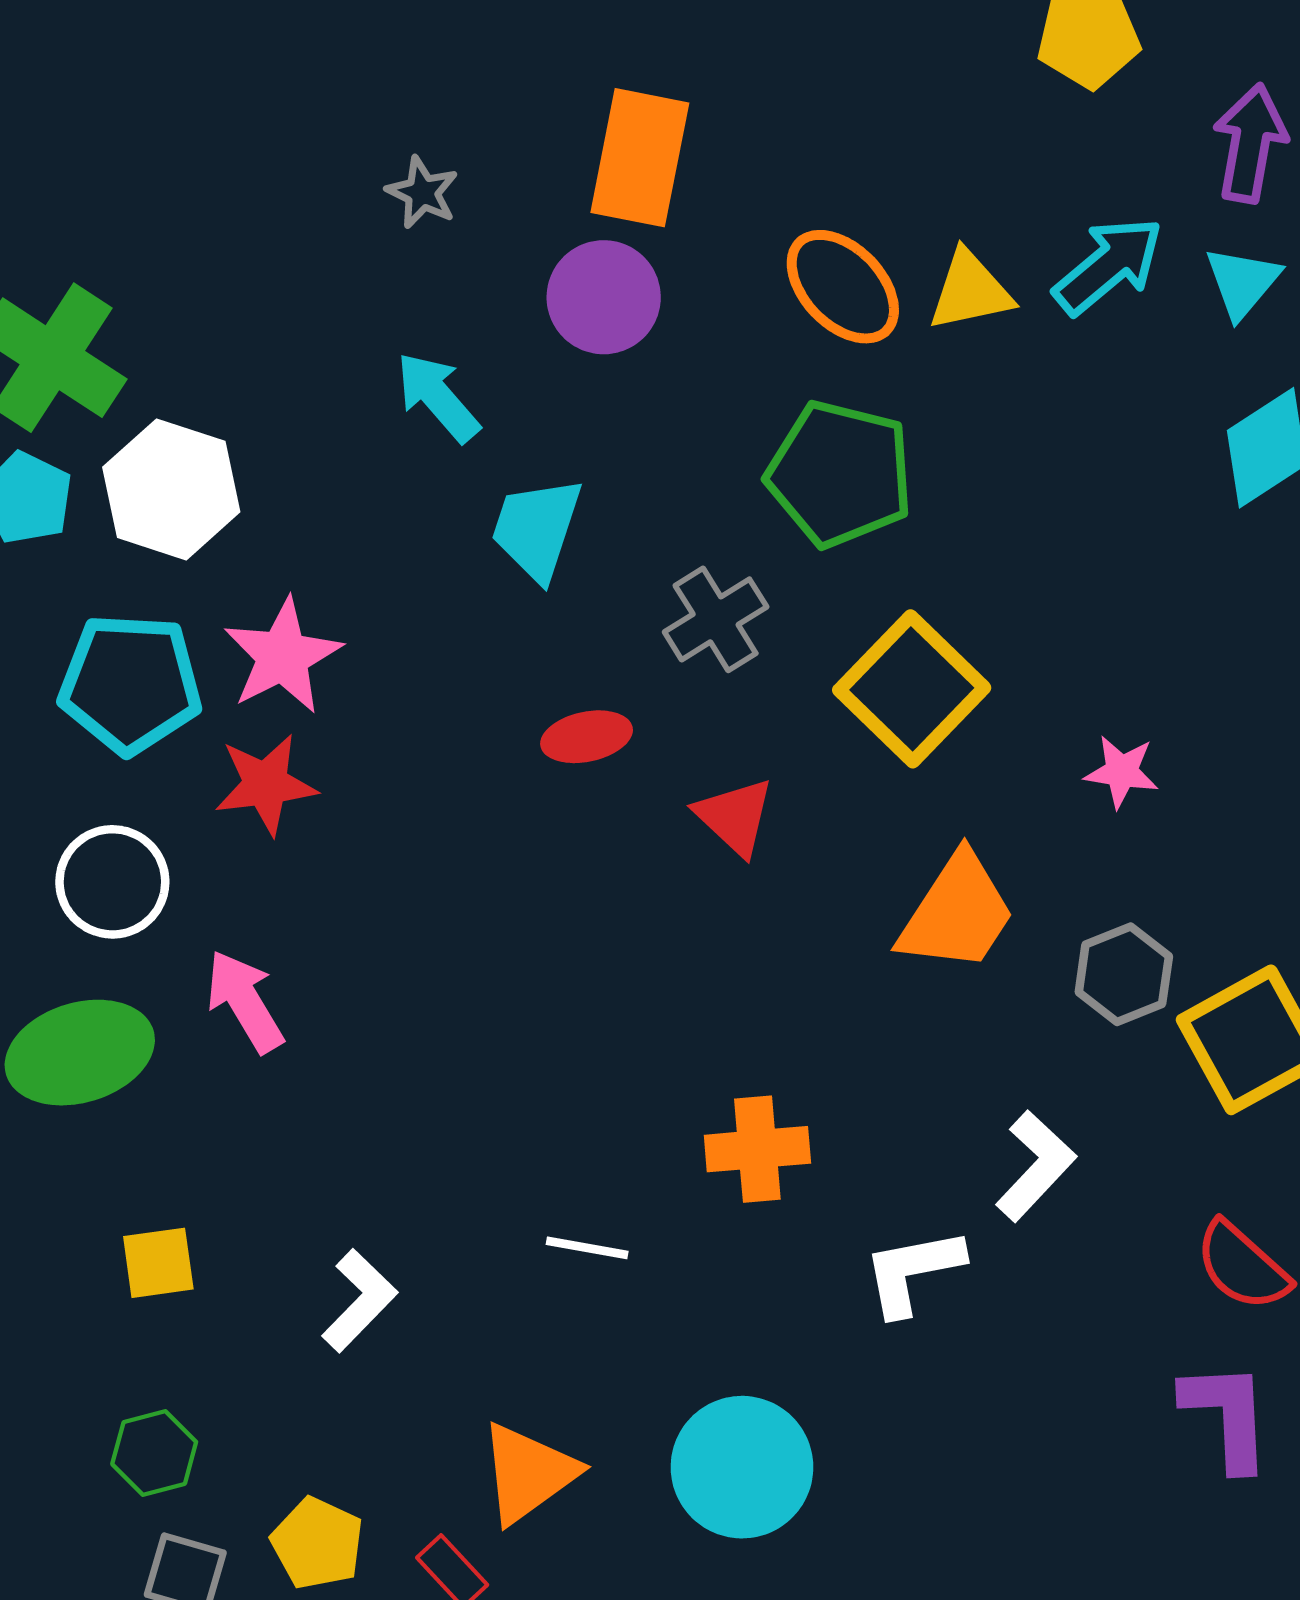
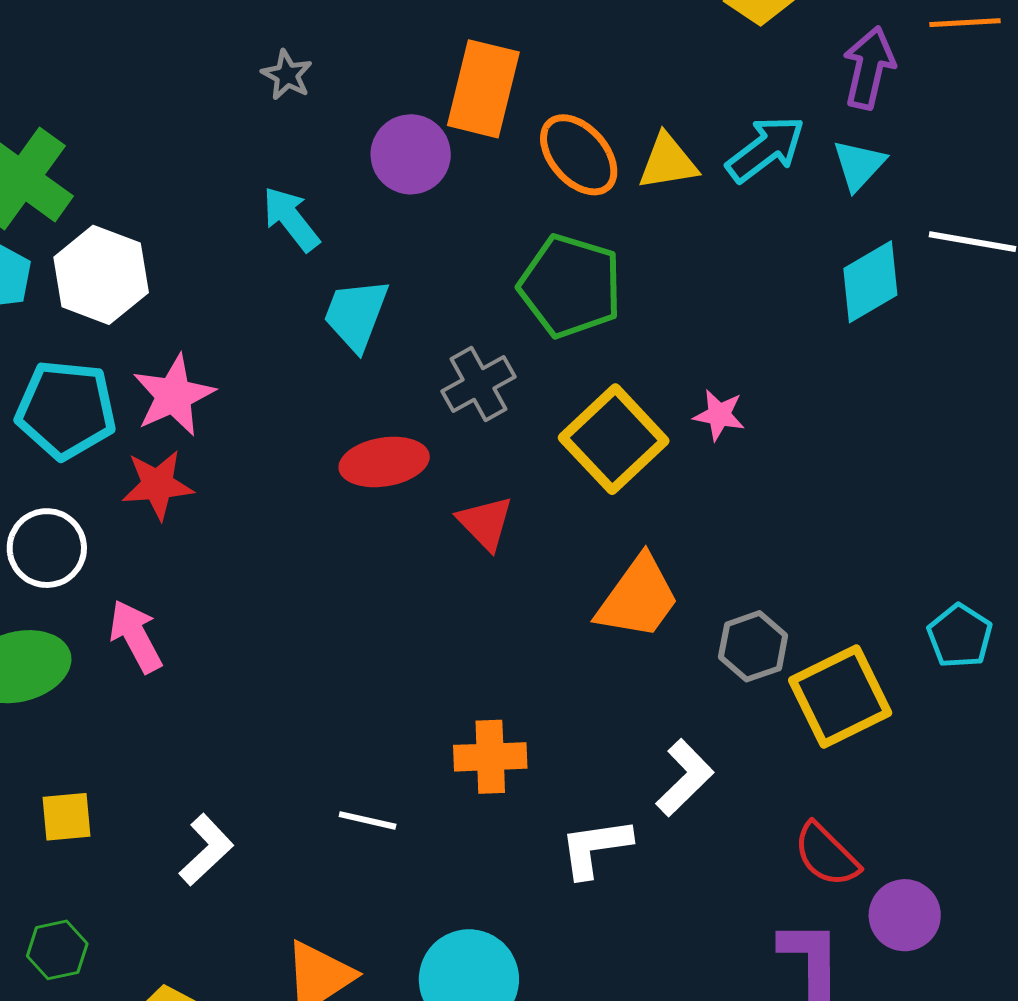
orange rectangle: (640, 158) -> (483, 89), moved
red ellipse: (587, 737) -> (384, 462), size x1.4
pink star: (1121, 772) -> (719, 415), moved

